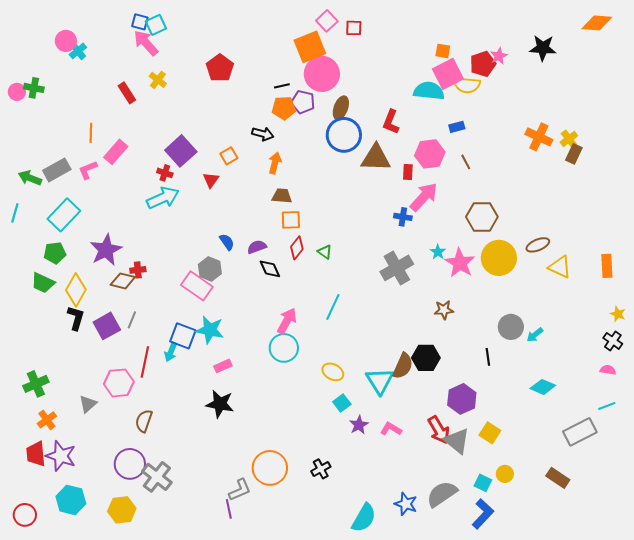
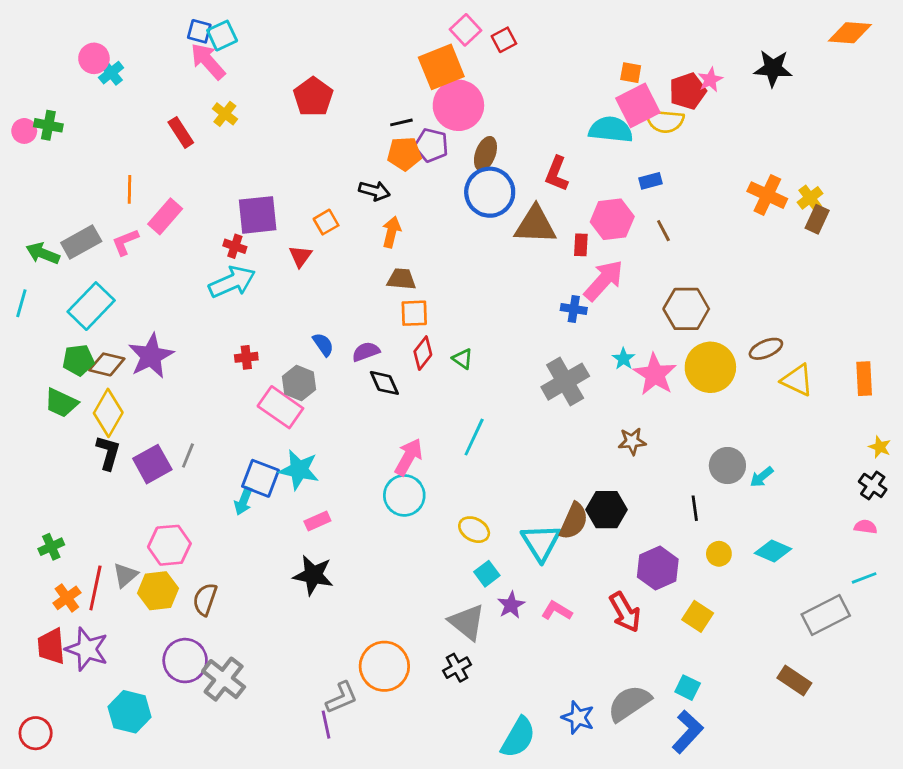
red square: (354, 28) -> (504, 40), turned -30
purple square: (181, 151) -> (258, 215), turned 36
red cross: (138, 270) -> (246, 357), moved
brown diamond: (123, 281) -> (107, 364), moved
red line: (145, 362) -> (95, 588), moved
green cross: (36, 384) -> (51, 547), size x0.7
gray triangle: (457, 441) -> (467, 622), moved
yellow circle: (505, 474) -> (719, 554), moved
cyan hexagon: (71, 500) -> (130, 712), moved
yellow hexagon: (122, 510) -> (158, 591), moved

